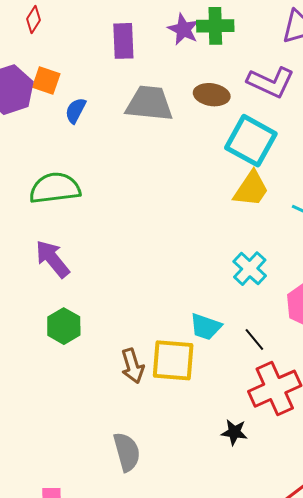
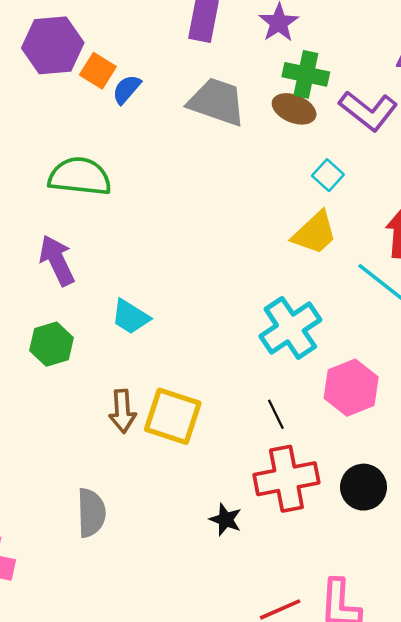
green cross: (215, 26) -> (306, 74), moved
orange square: (46, 80) -> (98, 71), moved
cyan square: (251, 141) -> (328, 175), size x0.5
cyan cross: (250, 269) -> (290, 328), size x1.4
cyan trapezoid: (206, 327) -> (131, 317), moved

